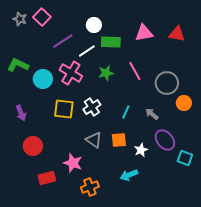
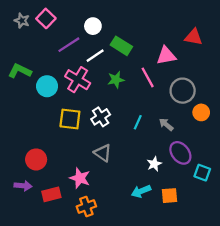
white circle: (94, 25) -> (93, 26), moved
pink triangle: (144, 33) -> (166, 56), moved
green rectangle: (111, 42) -> (121, 46), turned 30
purple arrow: (21, 113) -> (23, 186), moved, turned -63
orange square: (119, 140) -> (169, 196), moved
orange cross: (90, 187) -> (86, 206), moved

